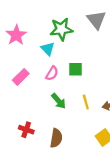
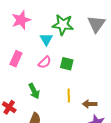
pink rectangle: (21, 77) -> (16, 59), turned -35
green arrow: (59, 101) -> (34, 91), moved

